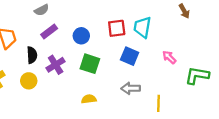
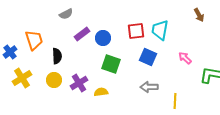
purple rectangle: (49, 32) -> (82, 34), moved
purple cross: (56, 65) -> (79, 83), moved
yellow semicircle: (89, 99) -> (101, 92), moved

